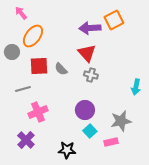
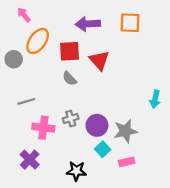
orange square: (114, 20) -> (130, 23), turned 30
purple arrow: (90, 28) -> (88, 24), moved
red square: (39, 66) -> (70, 51), moved
gray cross: (91, 75) -> (71, 119), moved, turned -32
pink cross: (38, 112) -> (43, 128), turned 30
gray star: (121, 121) -> (125, 131), moved

